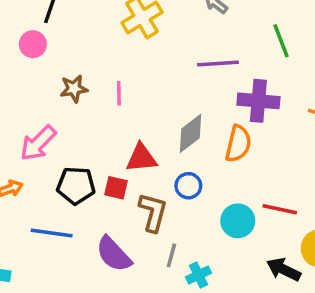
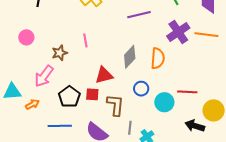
pink circle: (33, 44) -> (26, 37), moved
brown star: (74, 89) -> (60, 53), moved
purple cross: (258, 101) -> (178, 32), moved, turned -30
black pentagon: (76, 186) -> (69, 97), turned -30
blue circle: (188, 186) -> (141, 89), moved

